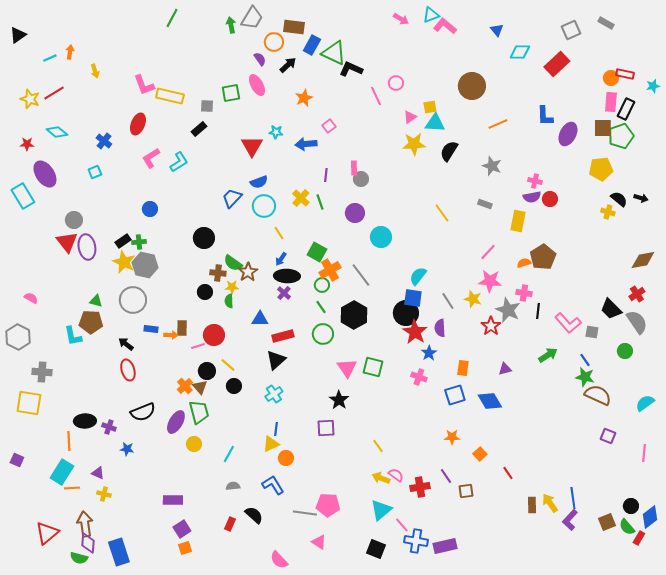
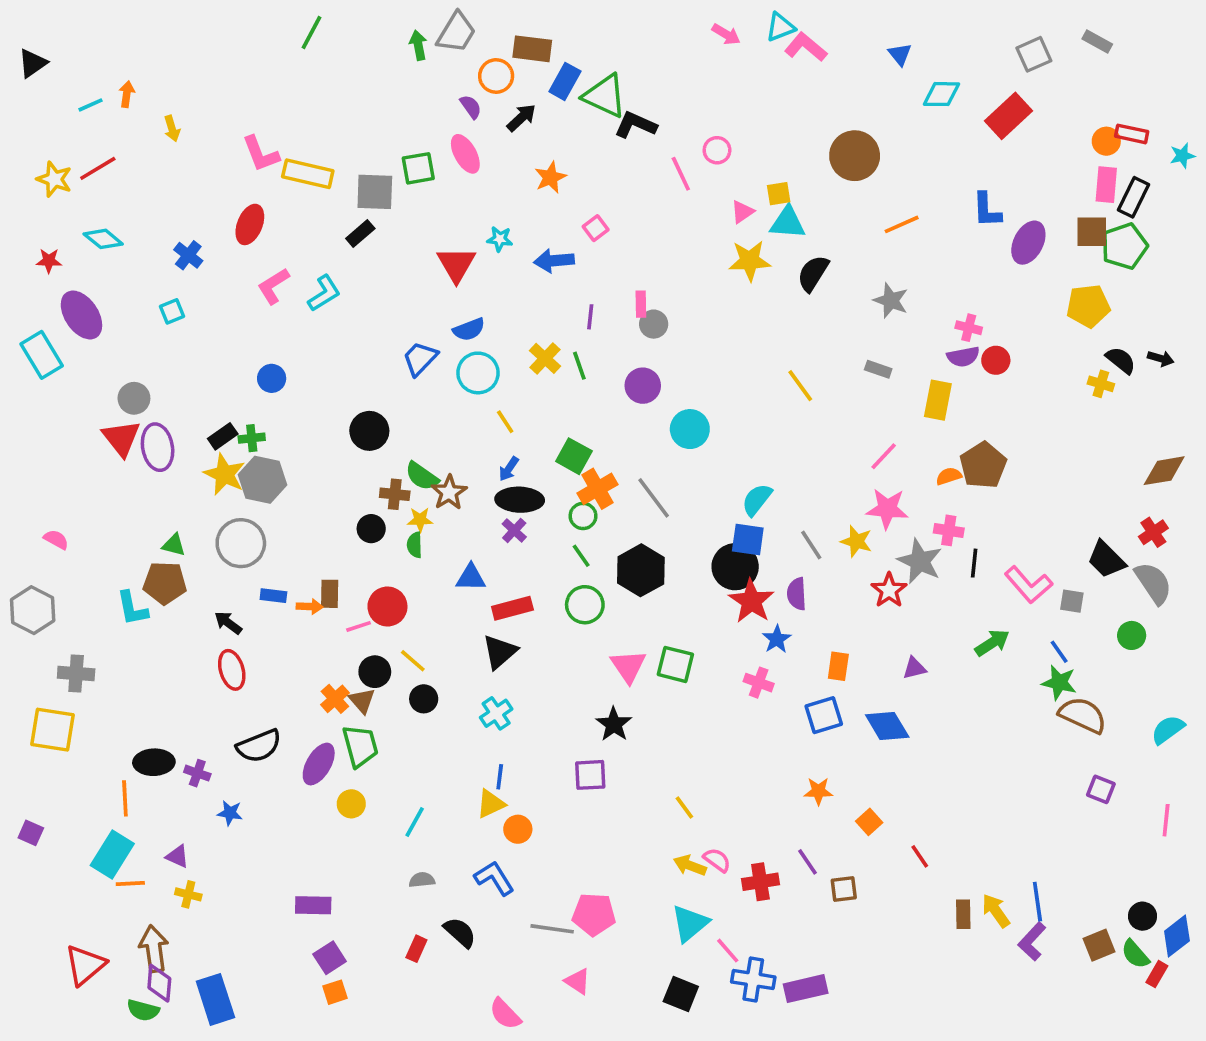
gray square: (207, 106) -> (375, 192), size x1.6

